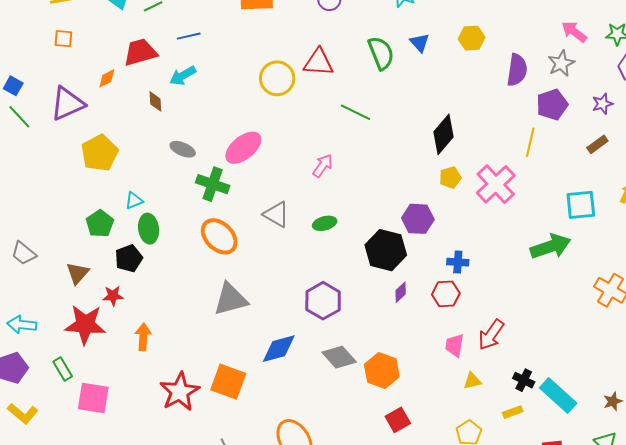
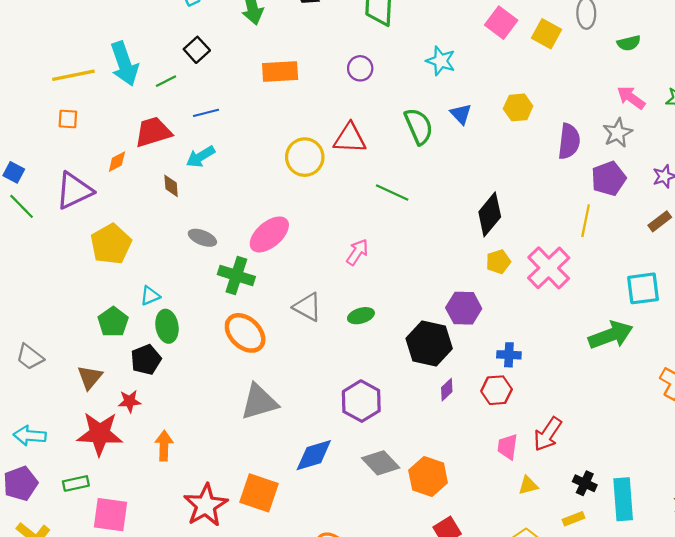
green rectangle: (63, 369) -> (76, 483), turned -70
cyan rectangle: (558, 396) -> (623, 499), turned 45

